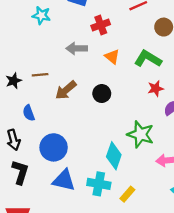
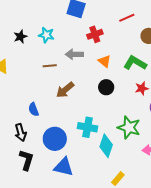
cyan star: (41, 15) -> (46, 35), moved
brown line: (40, 75) -> (50, 66), moved
black star: (14, 81) -> (20, 37), moved
black circle: (102, 94) -> (106, 87), moved
cyan cross: (99, 184) -> (87, 127), moved

